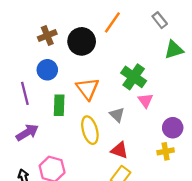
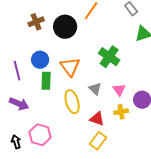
blue circle: (47, 70) -> (40, 60), moved
pink triangle: (145, 101) -> (119, 90), moved
purple arrow: (27, 132) -> (19, 104), turned 54
yellow cross: (166, 151) -> (121, 112), moved

